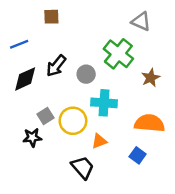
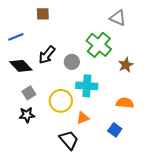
black diamond: (25, 79) -> (21, 66), turned 70
gray square: (45, 116) -> (29, 93), moved
orange semicircle: (149, 123) -> (125, 103), size x0.7

